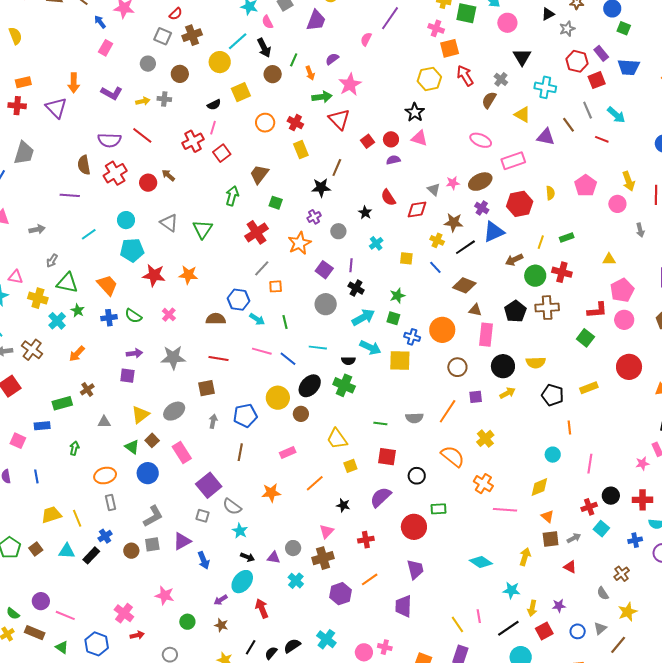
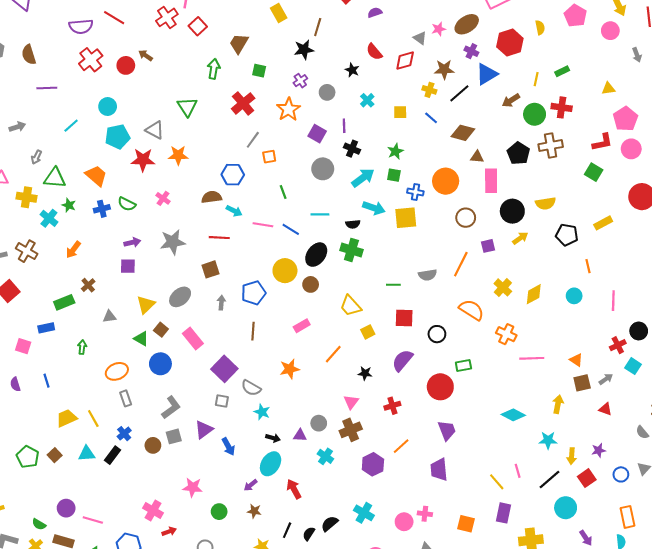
brown semicircle: (84, 165) -> (29, 55), moved
gray triangle: (169, 223) -> (155, 130), moved
cyan arrow: (257, 319) -> (234, 211), moved
yellow diamond: (539, 487) -> (534, 294), moved

